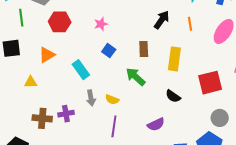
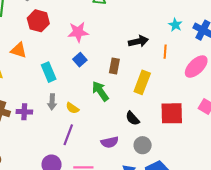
black arrow: (162, 20) -> (138, 41), turned 30
pink star: (101, 24) -> (78, 32), size x1.5
orange triangle: (47, 55) -> (19, 50), turned 36
gray circle: (220, 118) -> (143, 145), moved

